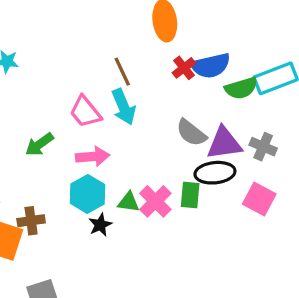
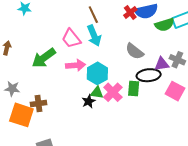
purple triangle: (224, 143) -> (162, 64), moved, size x0.7
green arrow: (39, 144) -> (44, 58), size x1.4
cyan hexagon: (87, 194) -> (97, 73), moved
black star: (100, 225) -> (89, 101), moved

